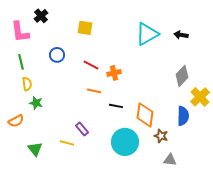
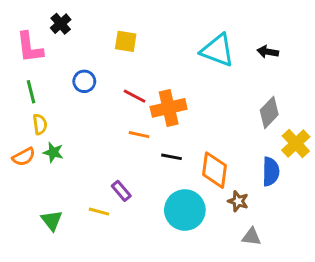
cyan triangle: (147, 34) -> (217, 50), turned 50
orange cross: (114, 73) -> (169, 108), size x1.6
orange semicircle: (16, 121) -> (24, 157), moved

